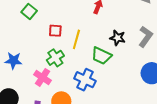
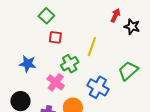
red square: (55, 31) -> (55, 37), moved
black star: (118, 38) -> (132, 27), moved
green trapezoid: (101, 56) -> (128, 71), moved, turned 110

